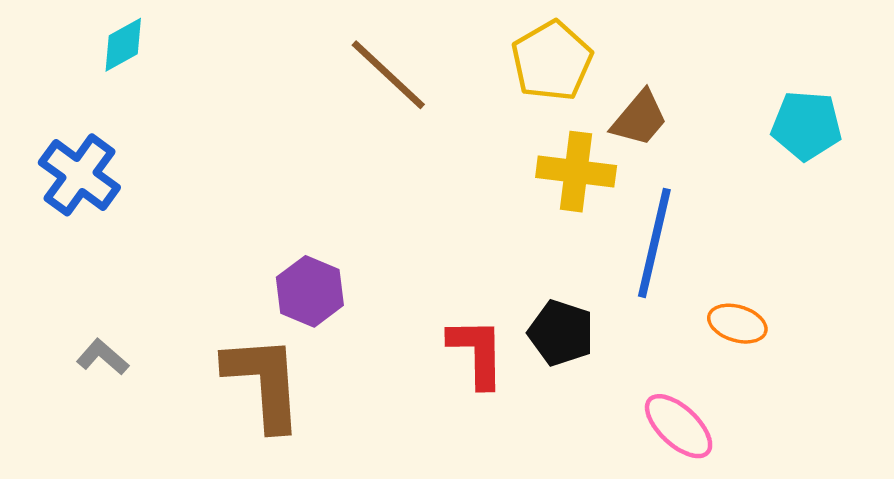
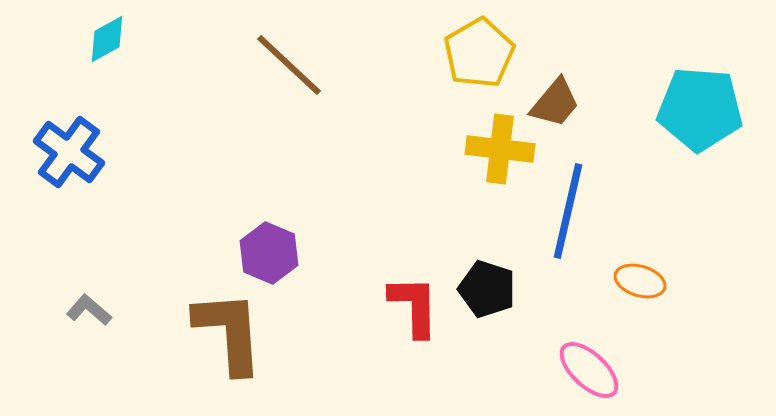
brown line: (388, 75) -> (289, 65), moved
cyan pentagon: (806, 125) -> (700, 109), size x1.4

